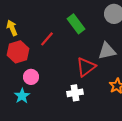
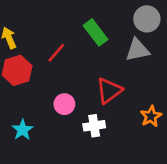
gray triangle: (107, 51) -> (137, 50), moved
pink circle: (31, 77) -> (64, 104), moved

